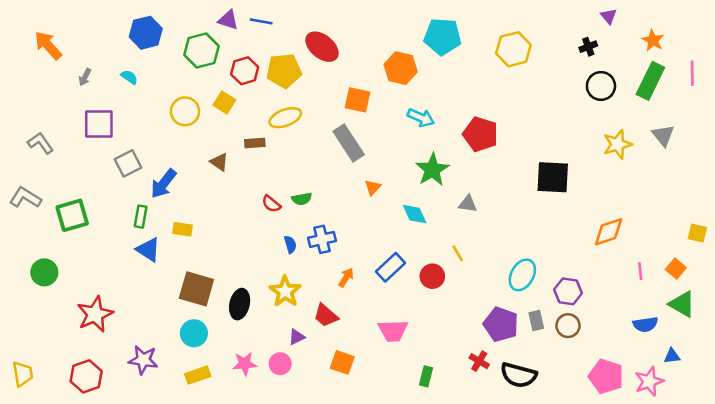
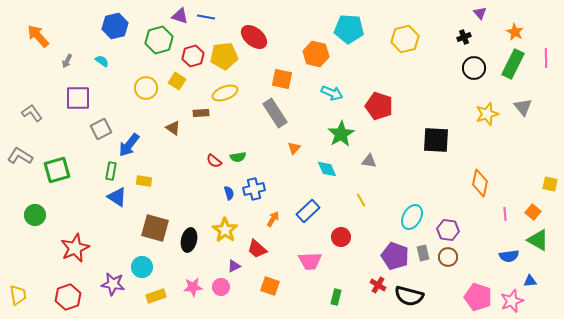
orange diamond: (609, 232) -> (480, 183), turned -60
red circle: (432, 276) -> (341, 237), moved
cyan circle: (194, 333) -> (142, 267), moved

